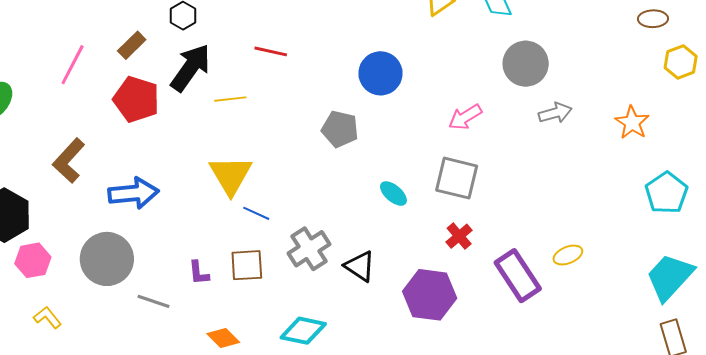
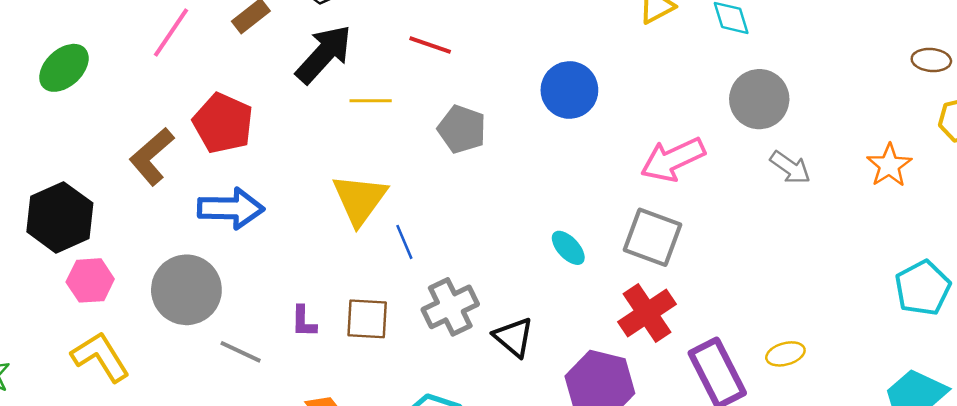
red pentagon: (136, 99) -> (223, 123), moved
gray arrow: (555, 113) -> (790, 168), turned 44
pink arrow: (465, 117) -> (673, 159), size x1.4
orange star: (632, 123) -> (889, 165), moved
gray pentagon: (340, 129) -> (462, 129), moved
blue line: (256, 213) -> (404, 242), moved, turned 36
red cross: (459, 236) -> (647, 313), size x1.6
yellow L-shape: (47, 317) -> (100, 357), size x1.6

